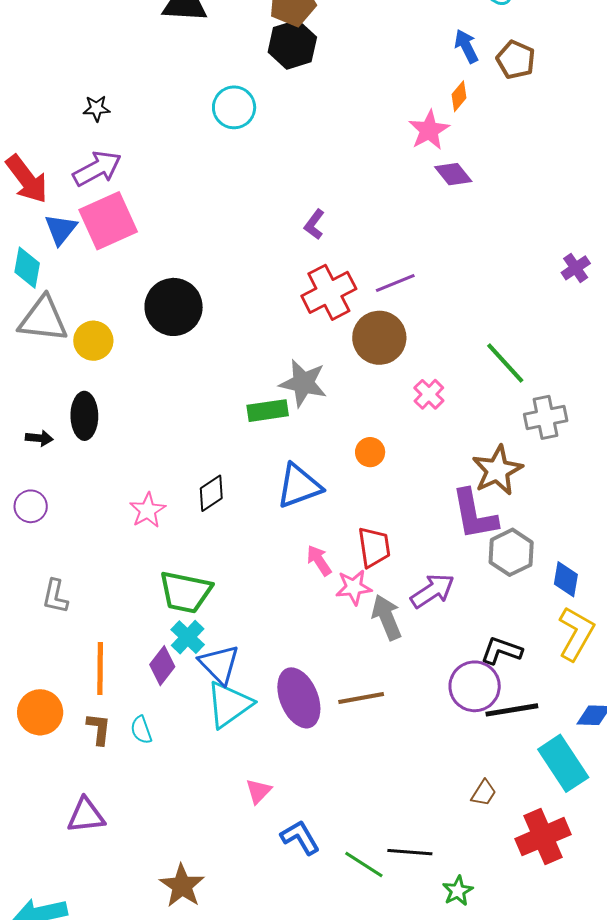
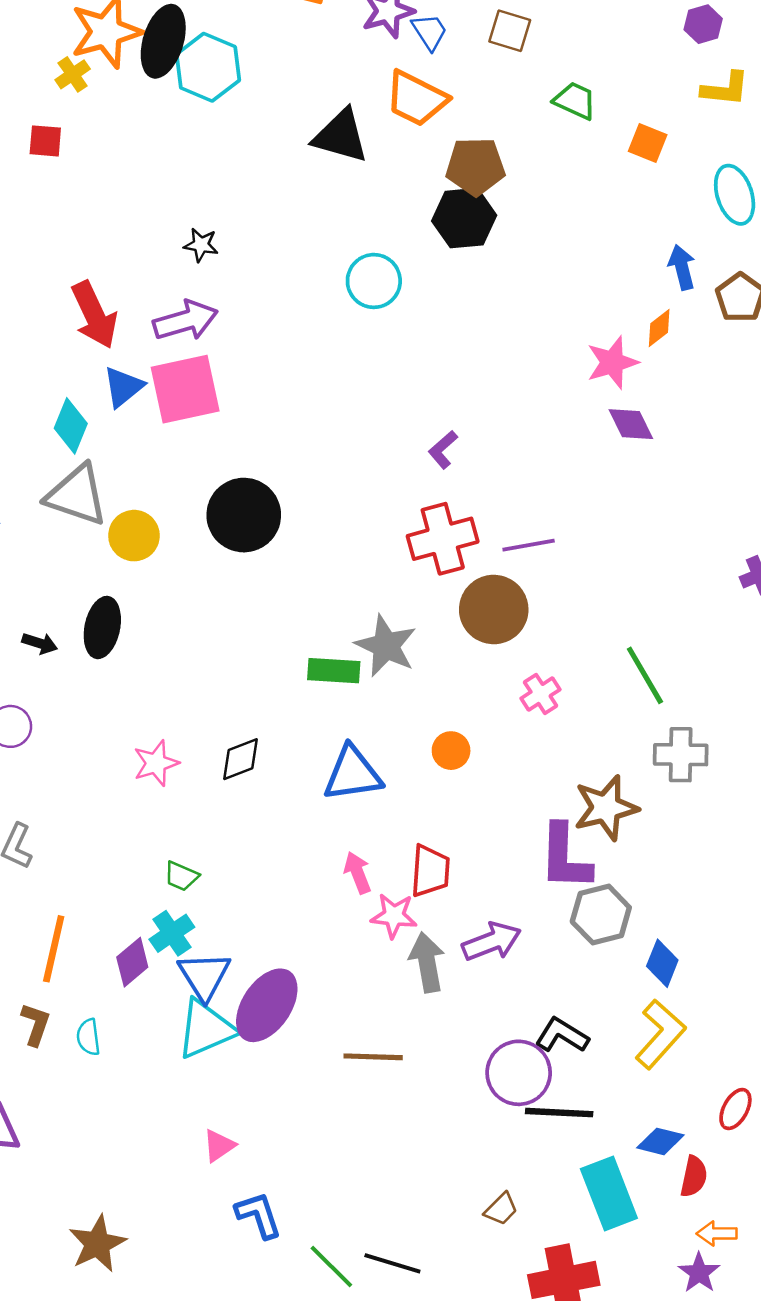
green trapezoid: (185, 592) -> (181, 876), size x0.5
purple ellipse: (299, 698) -> (267, 1005), moved, turned 44

